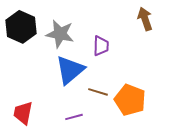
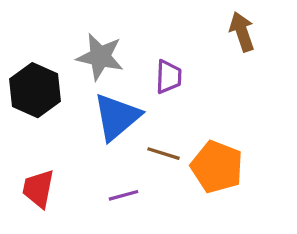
black hexagon: (21, 27) -> (35, 90), moved

